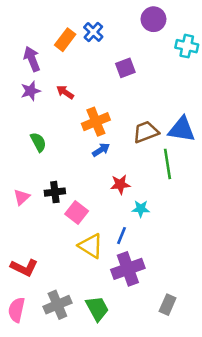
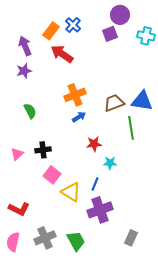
purple square: (125, 68) -> (110, 34), moved
red arrow: (65, 92) -> (62, 54), moved, size x1.6
pink square: (77, 213) -> (52, 175), moved

